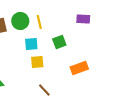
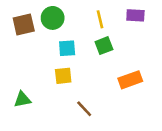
yellow line: (39, 22) -> (100, 19), moved
yellow square: (37, 62) -> (63, 76), moved

